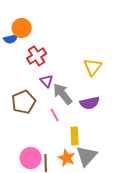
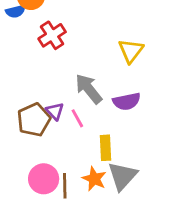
purple triangle: (47, 81) -> (55, 111), moved
brown pentagon: (24, 102) -> (34, 120), moved

